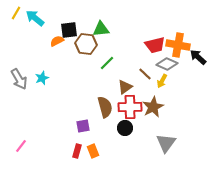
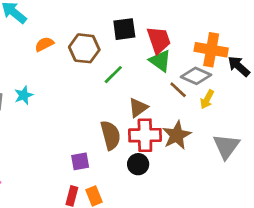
green triangle: (101, 29) -> (160, 61), moved, turned 42
black square: (69, 30) -> (124, 29), moved
red trapezoid: (155, 45) -> (159, 40), moved, turned -95
brown line: (145, 74) -> (178, 90), moved
yellow arrow: (162, 81) -> (207, 99), moved
gray triangle: (166, 143) -> (226, 146), moved

